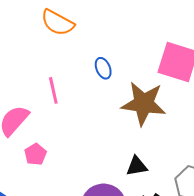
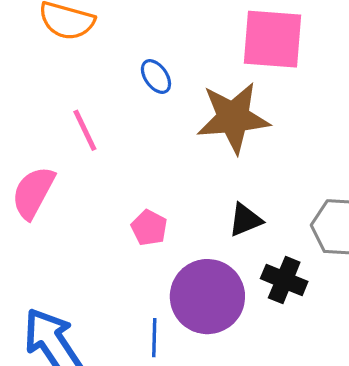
pink pentagon: (35, 154) -> (149, 228), moved

